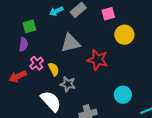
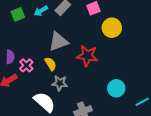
green square: (29, 26) -> (18, 14), moved
purple semicircle: (23, 44) -> (10, 57), moved
yellow semicircle: (54, 69) -> (51, 64), moved

